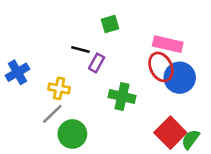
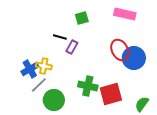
pink rectangle: (168, 44) -> (125, 14), moved
blue cross: (17, 72) -> (30, 69), moved
green cross: (122, 96) -> (88, 86), moved
red square: (170, 133) -> (111, 94), moved, turned 30

